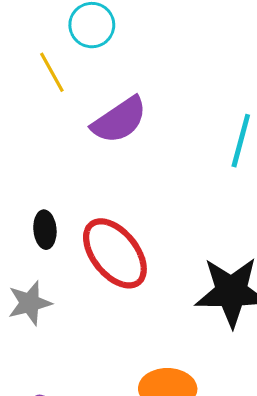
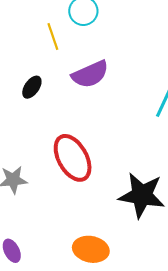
black ellipse: (45, 230) -> (32, 87), moved, turned 30

